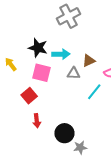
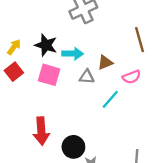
yellow arrow: (11, 64) -> (14, 47), moved, turned 72
red square: (29, 96) -> (14, 72), moved
red arrow: (37, 121) -> (41, 131), size x1.6

